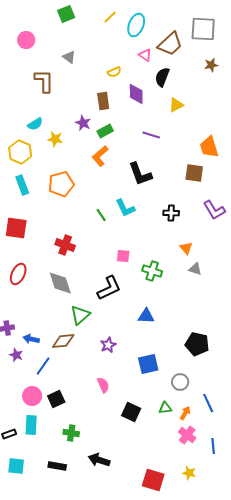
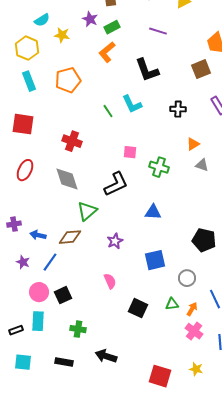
brown square: (194, 173) -> (201, 69), turned -30
orange triangle: (186, 248) -> (193, 144), turned 40
purple star: (16, 355) -> (23, 262), moved

